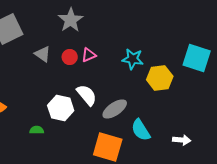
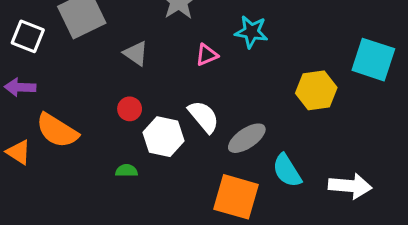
red circle: (70, 57) -> (130, 109), moved
cyan star: (133, 59) -> (251, 32), moved
white arrow: (182, 140) -> (350, 186), size x1.5

